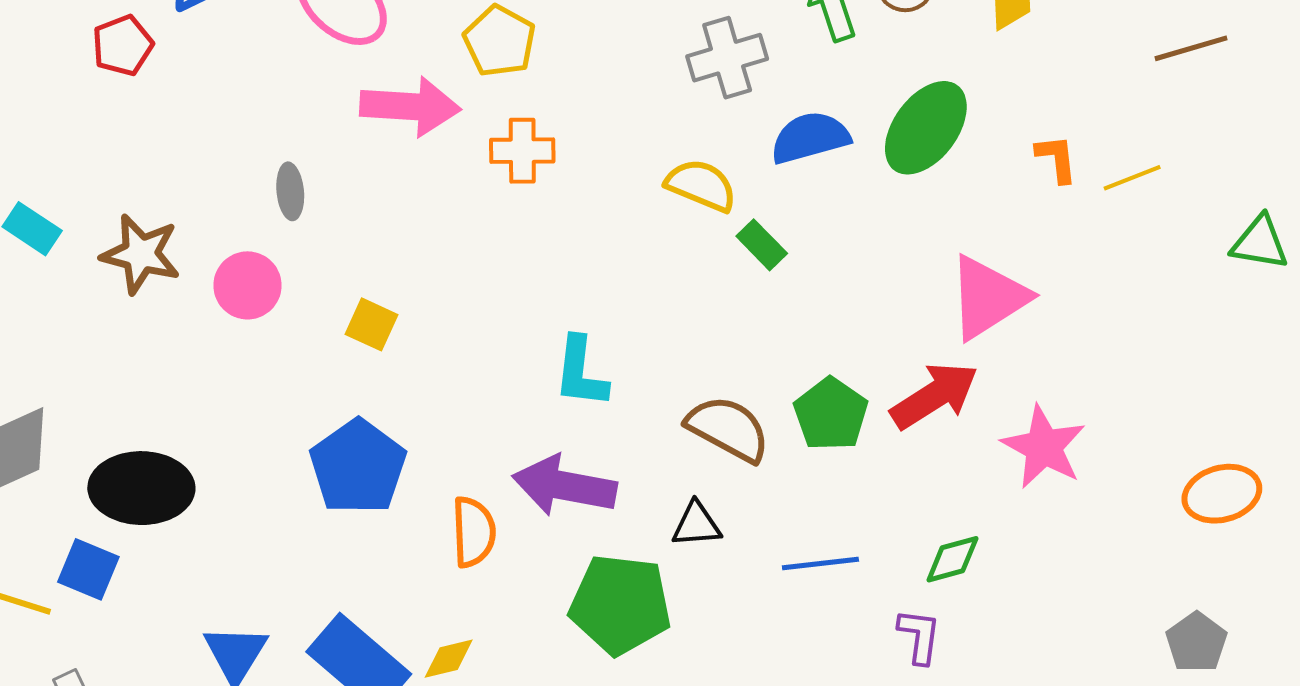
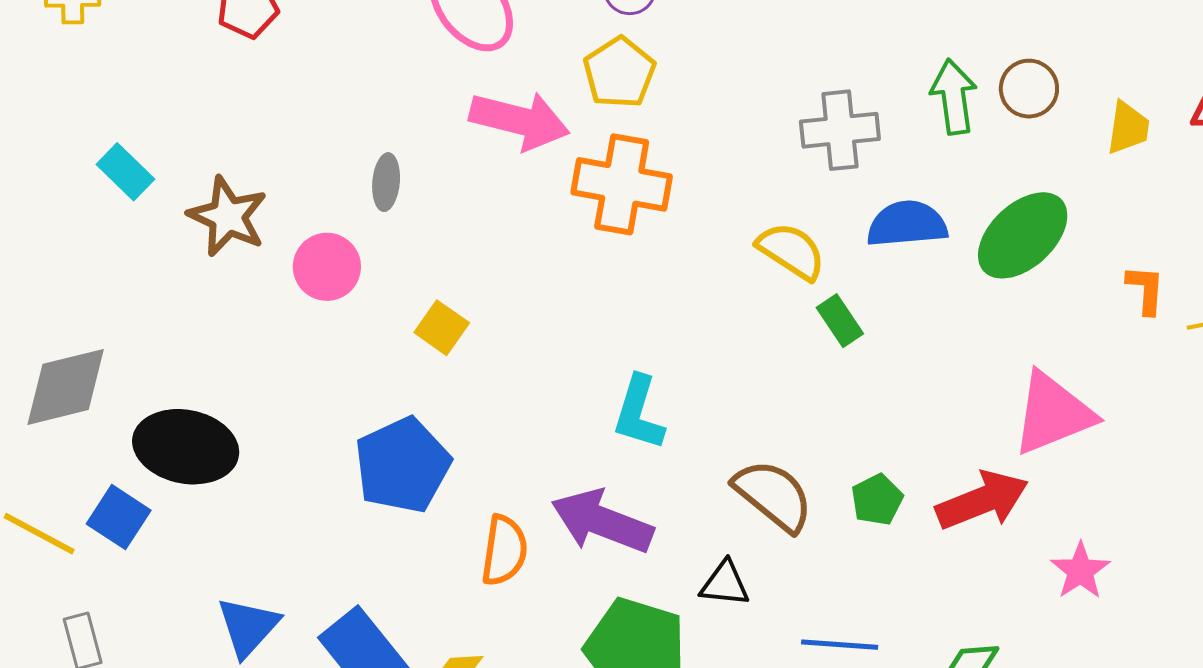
orange cross: (522, 151) -> (622, 184), size x1.5
green pentagon: (831, 414) -> (877, 500), size x0.7
pink star: (1044, 447) -> (1080, 571), size x0.7

